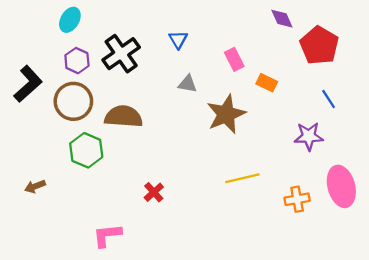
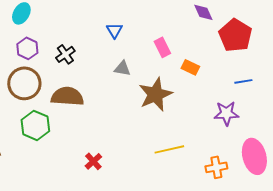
black cross: (121, 54) -> (65, 54), moved, size x0.6
blue line: (329, 99) -> (243, 81), turned -66

